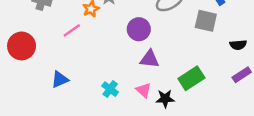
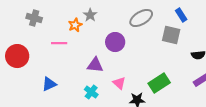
pink line: (72, 30) -> (59, 43), turned 35
purple triangle: (150, 59) -> (95, 65), moved
pink triangle: (144, 90) -> (119, 83), moved

